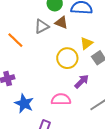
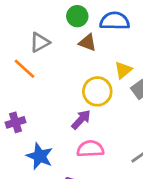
gray triangle: (42, 26) -> (40, 42), moved
purple arrow: (82, 81) -> (81, 119), moved

